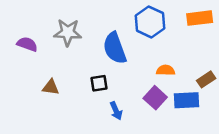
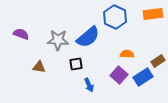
gray star: (68, 32) -> (58, 40), moved
blue semicircle: (115, 48) -> (88, 37), turned -110
blue rectangle: (187, 100) -> (143, 77), turned -30

